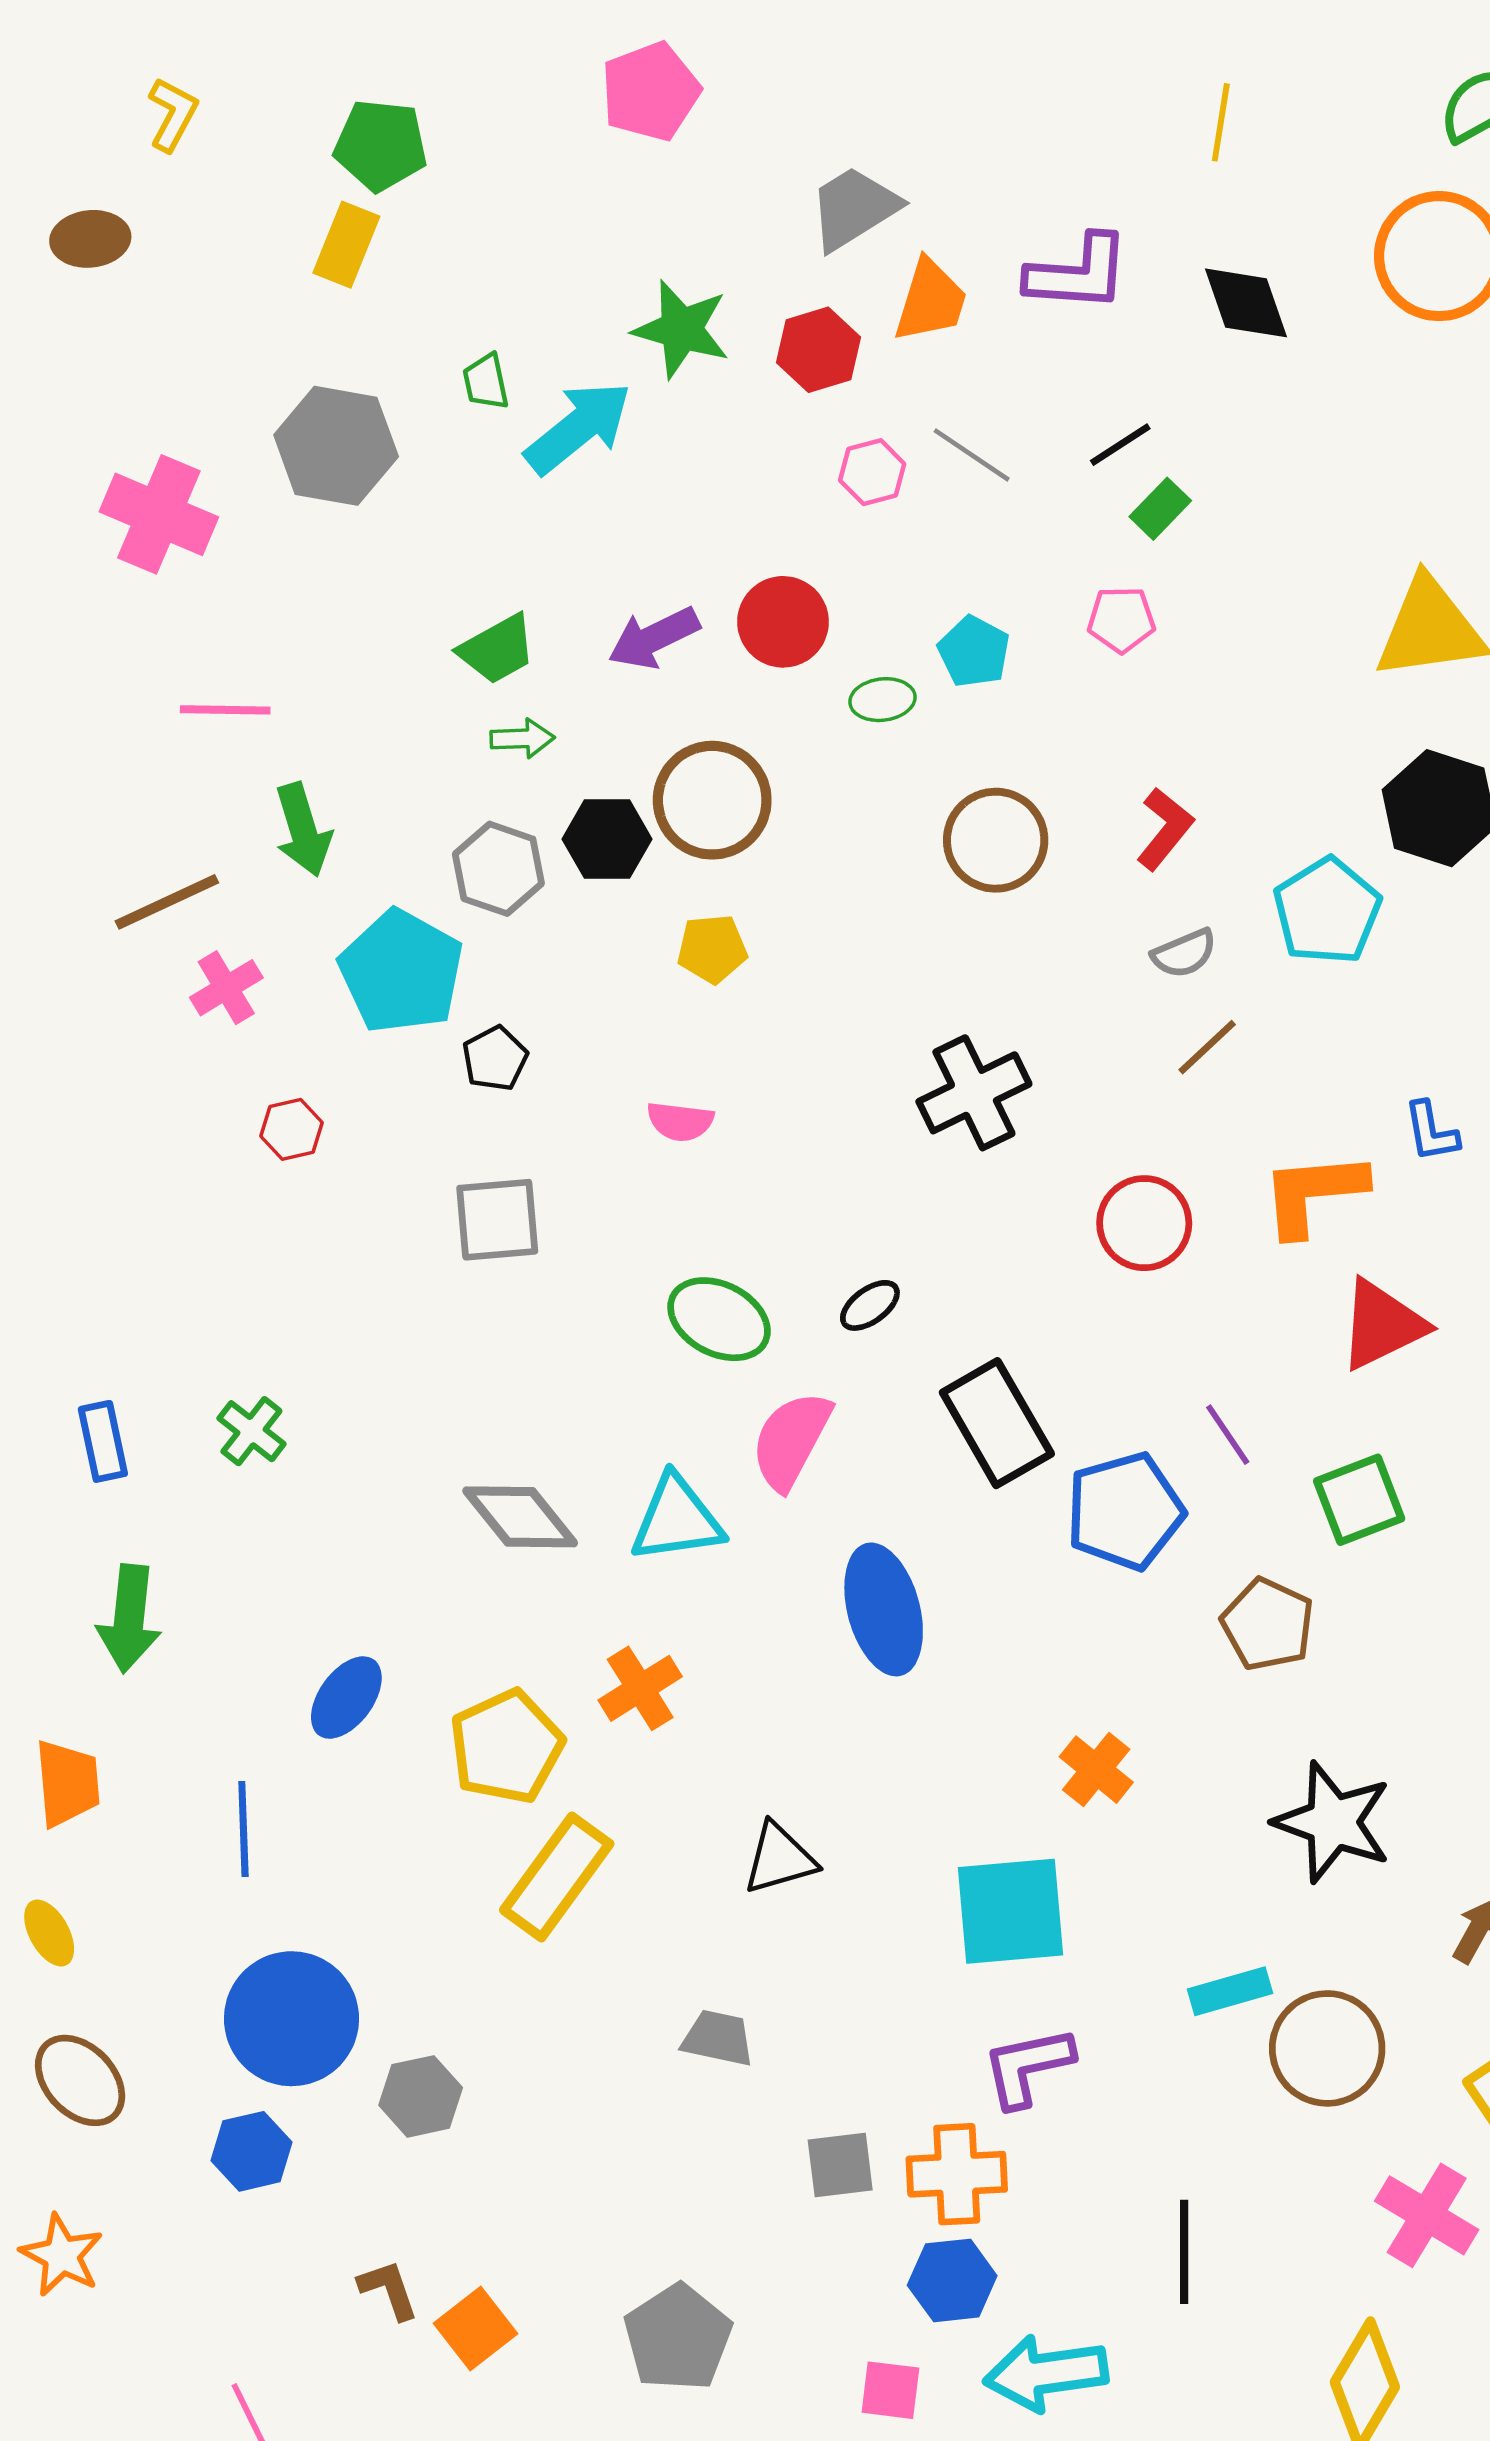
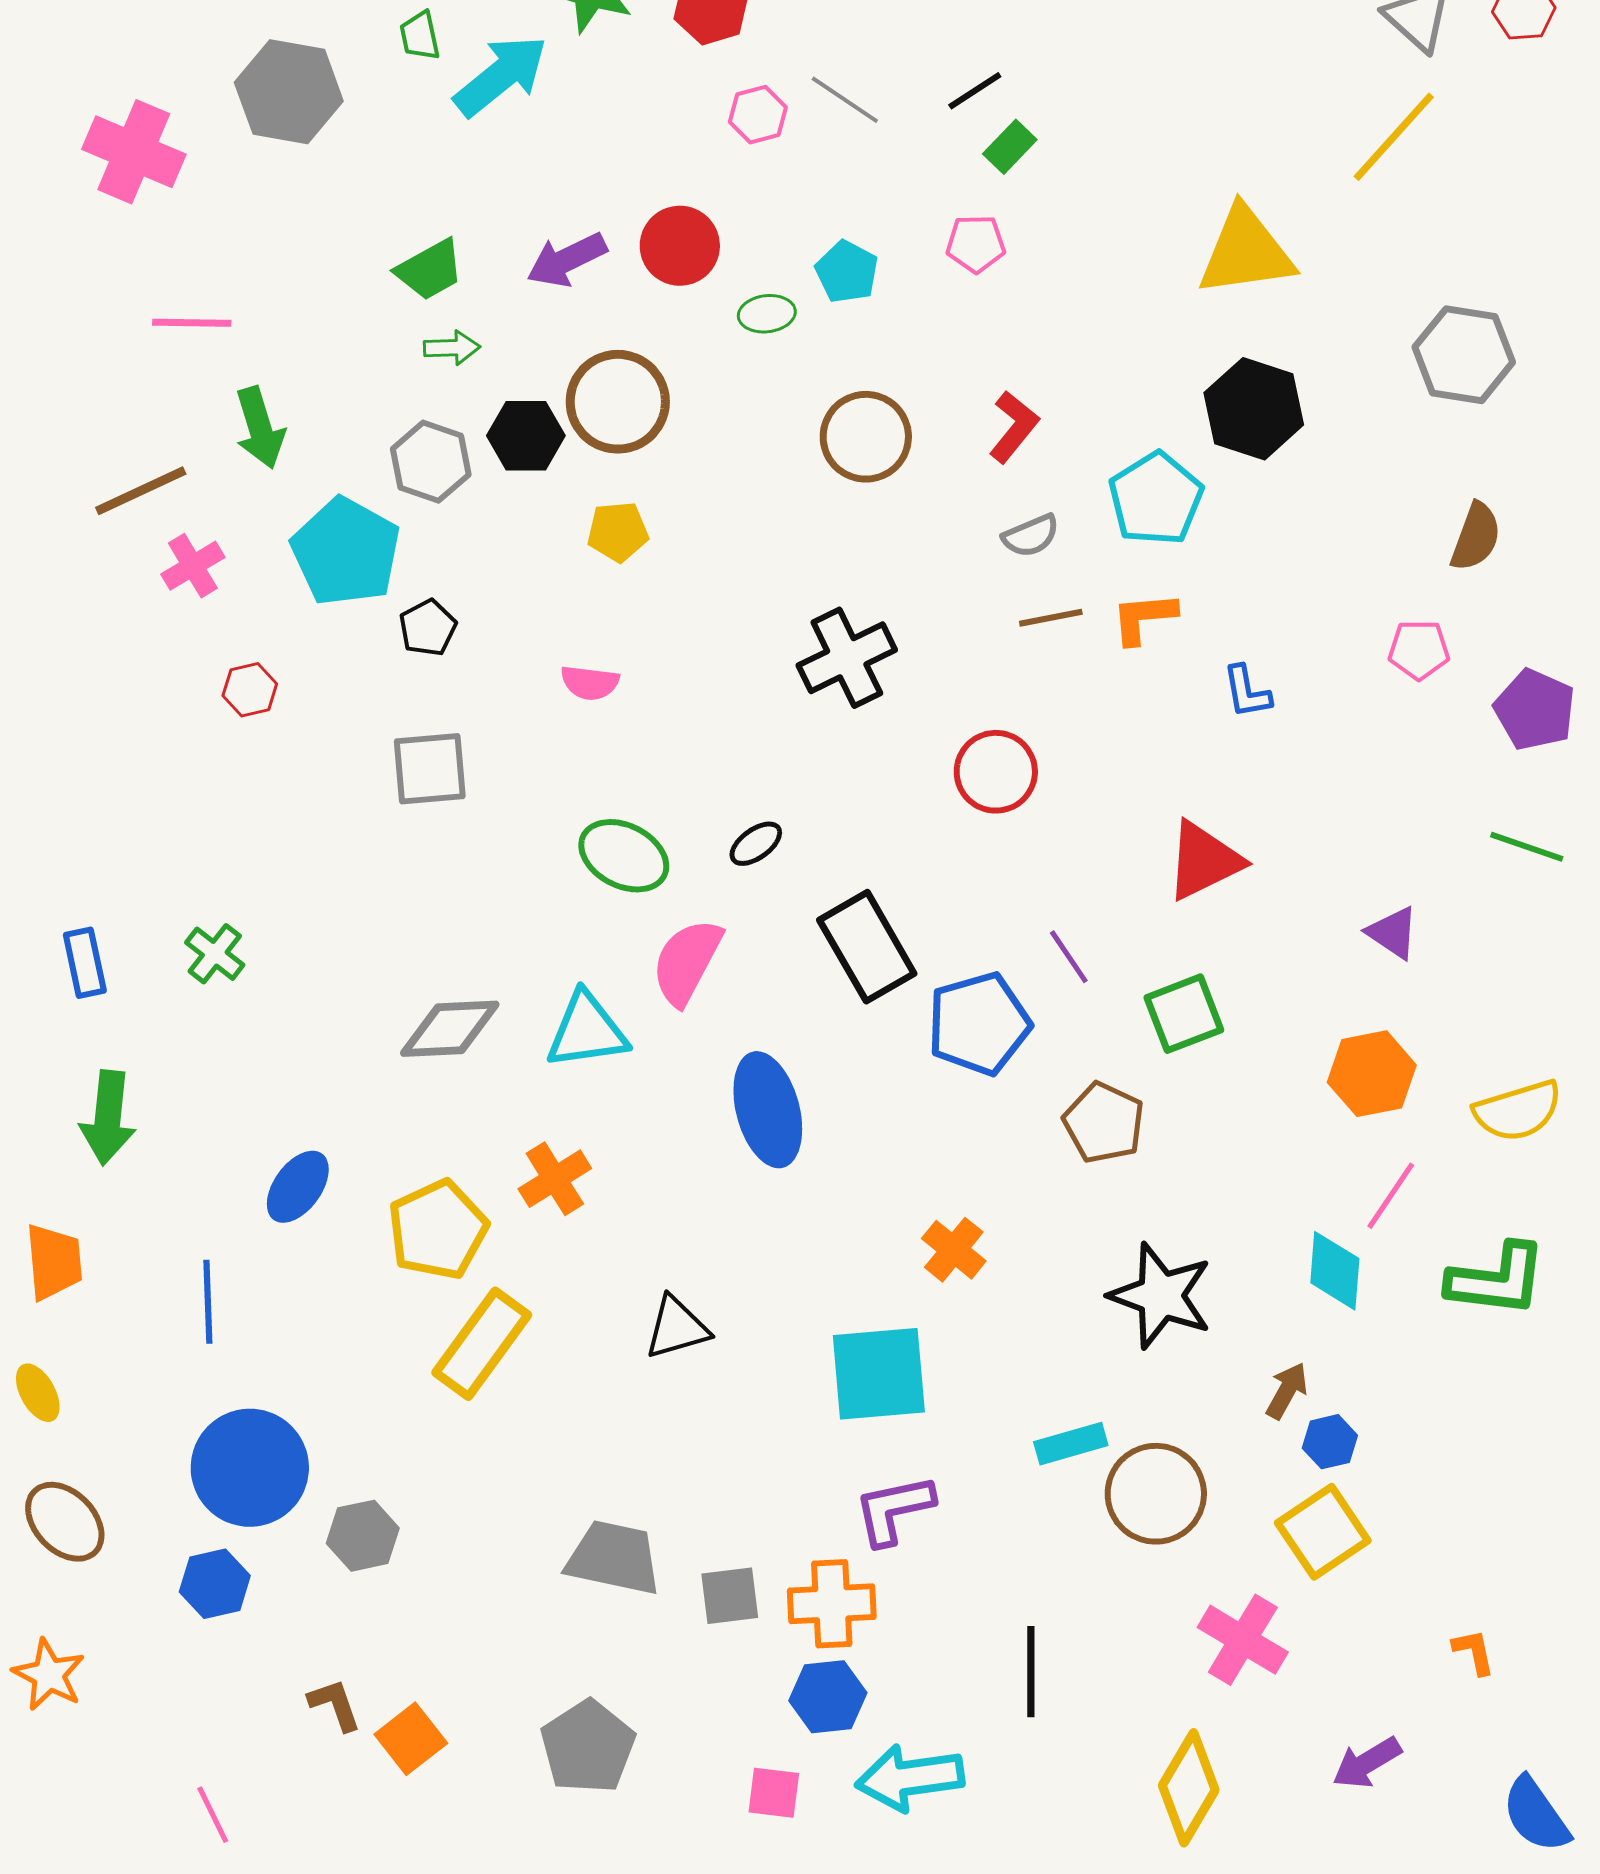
brown line: (1207, 1047) -> (1051, 618), turned 32
orange L-shape: (1313, 1193) -> (1144, 618), moved, size x0.7
gray diamond: (520, 1517) -> (450, 1029), turned -54
gray trapezoid: (718, 2038) -> (614, 1558), moved, size x1.5

